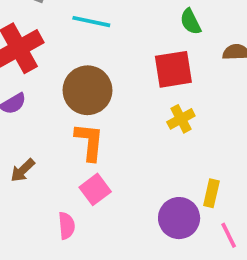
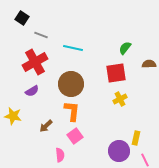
green semicircle: (190, 22) -> (125, 48), turned 64
brown arrow: (23, 170) -> (46, 126), moved

